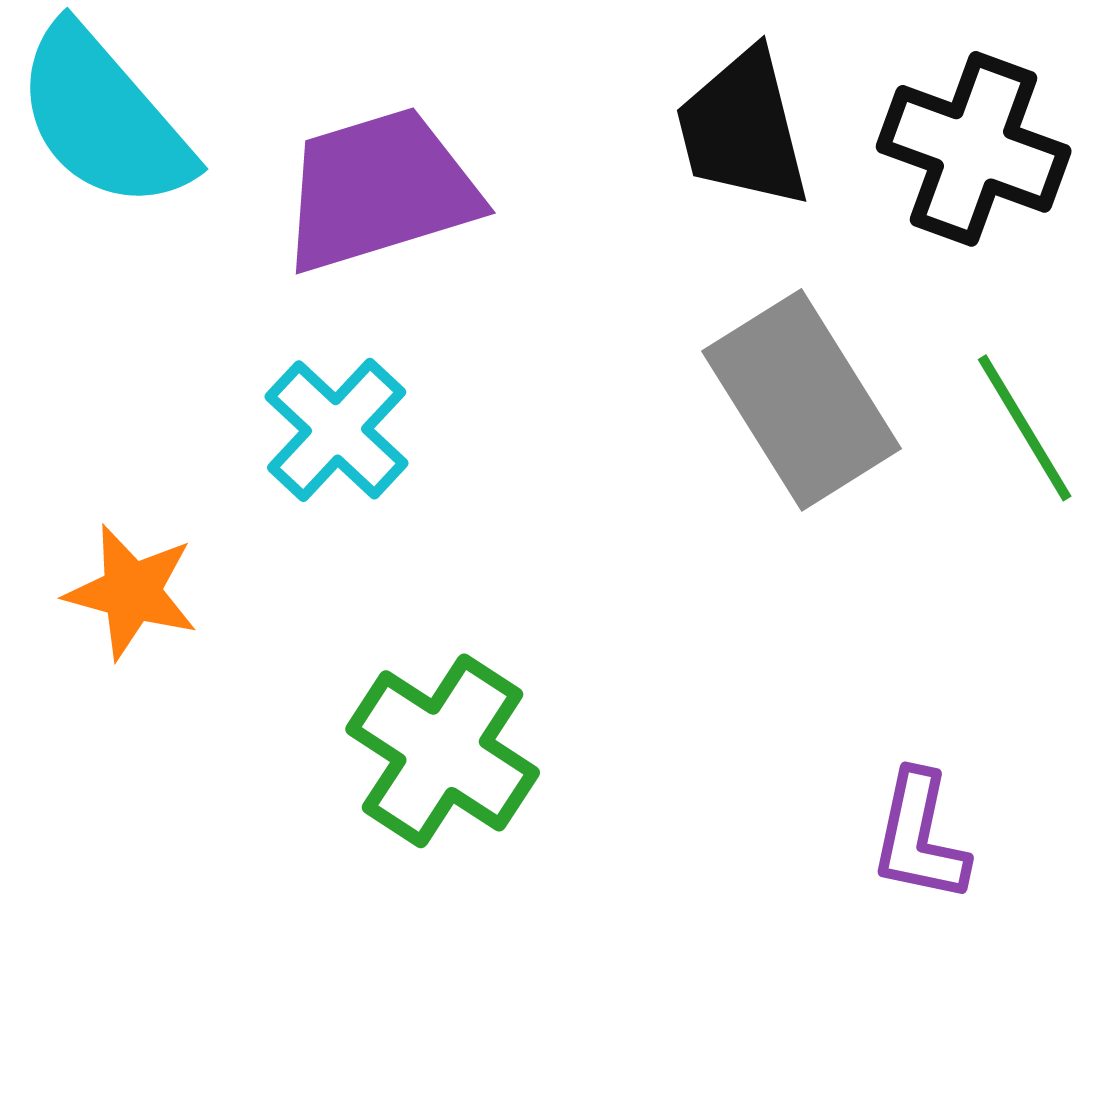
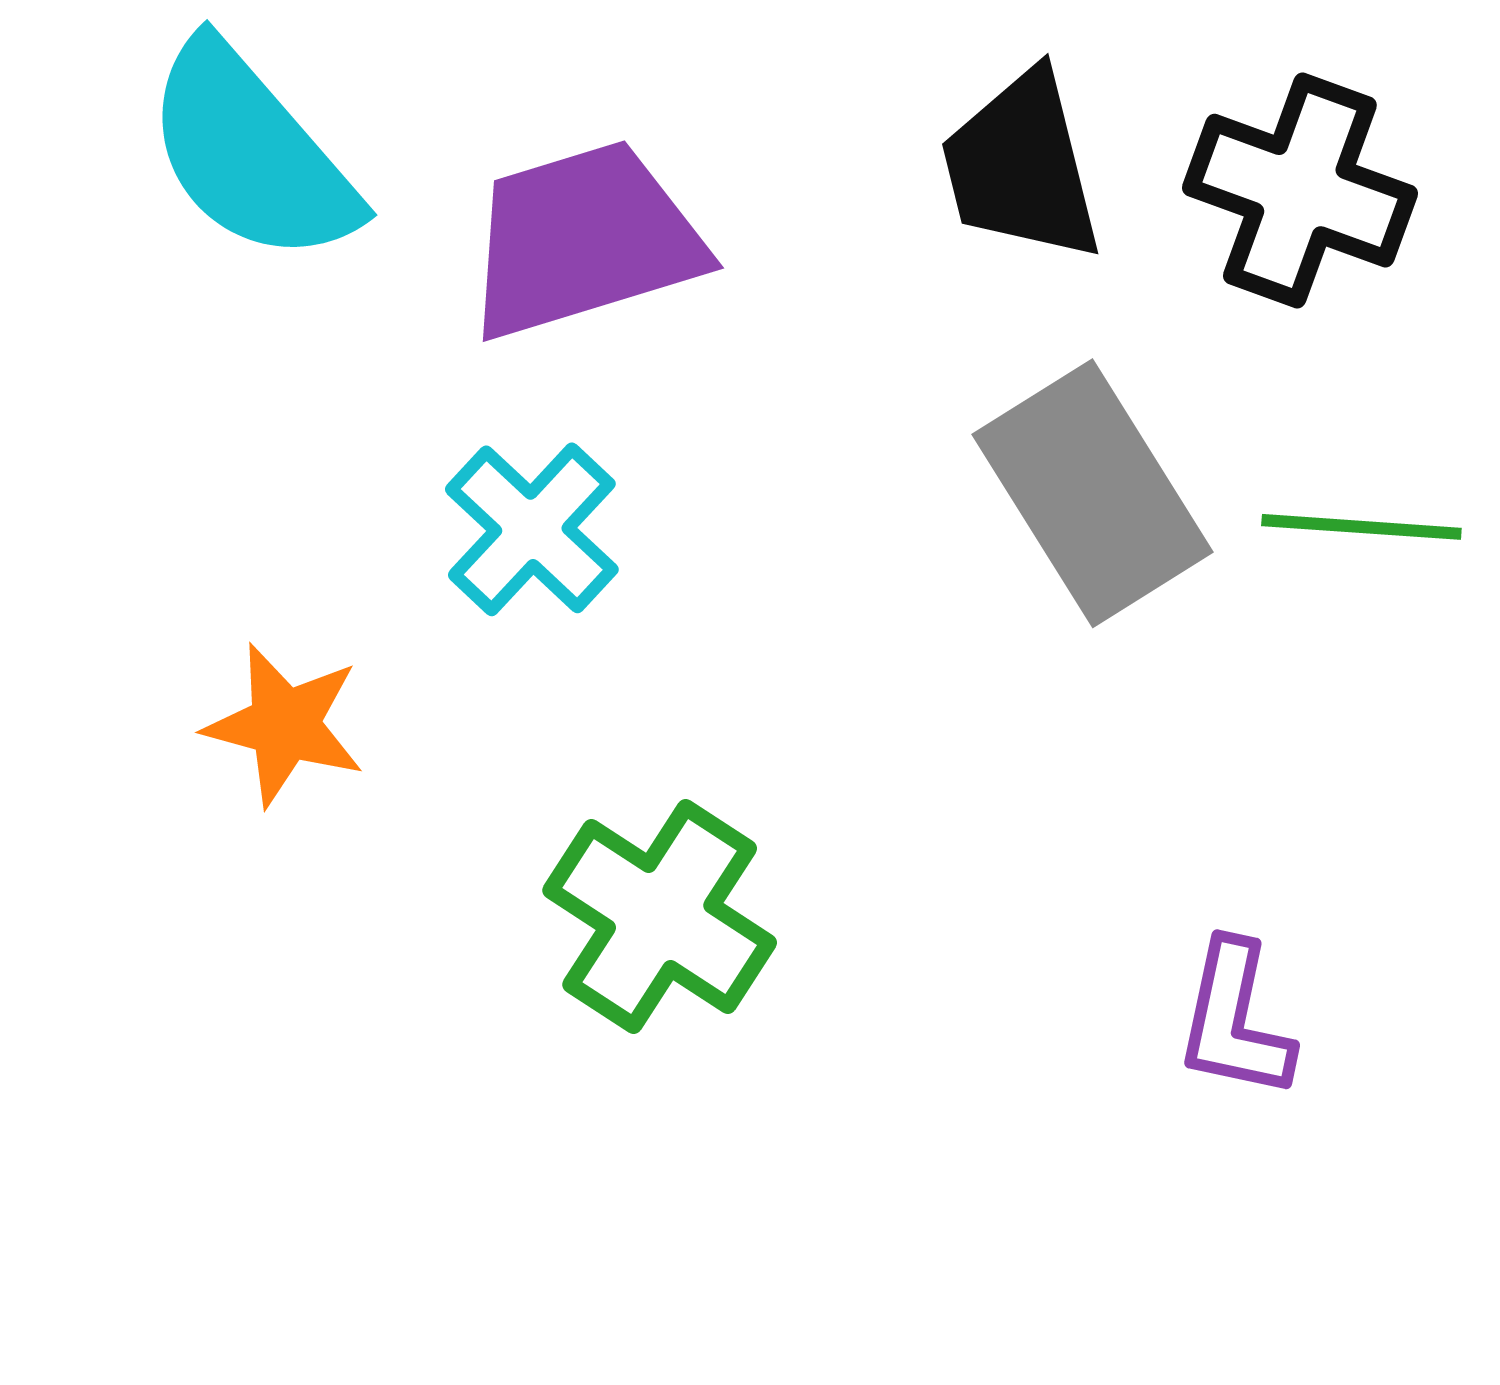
green line: (1025, 428) -> (1361, 527), turned -55

